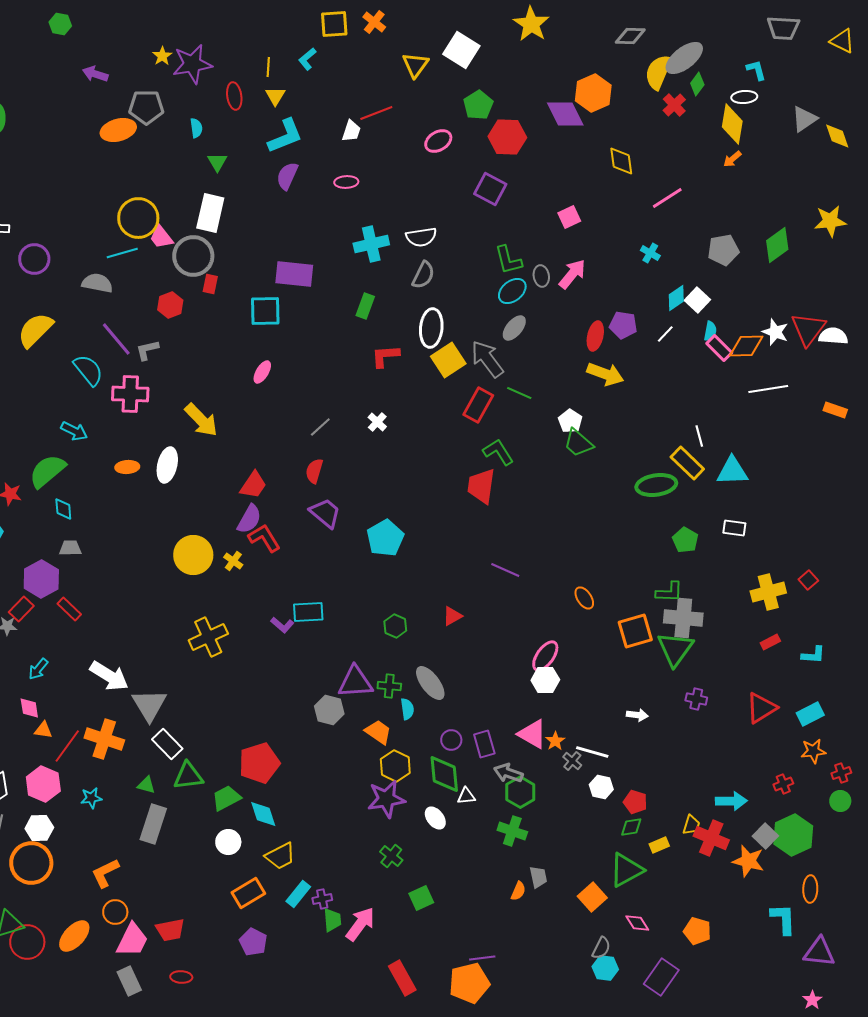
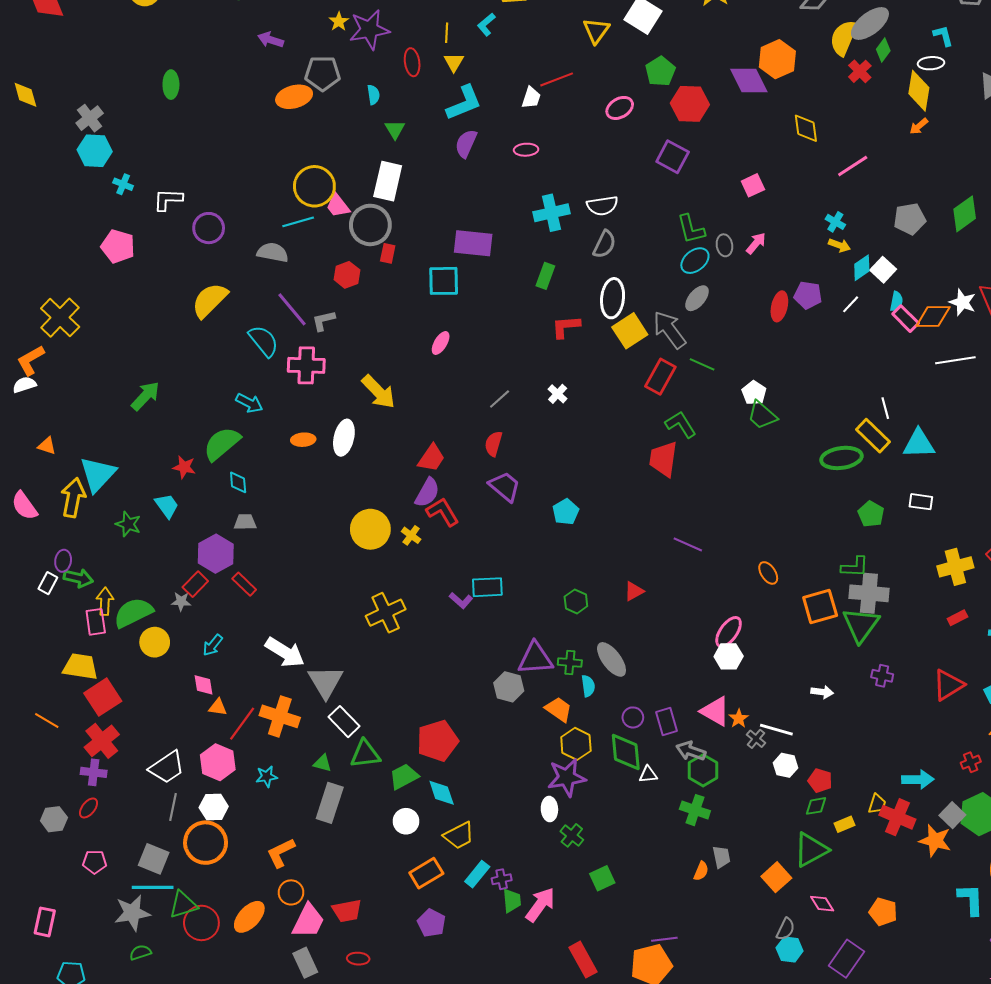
pink arrow: (572, 274) -> (756, 243), size x0.7
yellow arrow: (605, 374) -> (839, 245), moved, size x0.6
cyan pentagon: (385, 538) -> (566, 512), size x0.7
white ellipse: (435, 818) -> (549, 809), moved, turned 35

